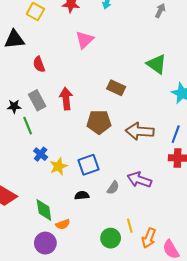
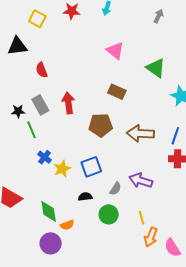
pink triangle: (85, 40) -> (115, 51), moved, turned -36
yellow line: (130, 226) -> (141, 218), moved
green circle: (111, 238) -> (109, 214), moved

